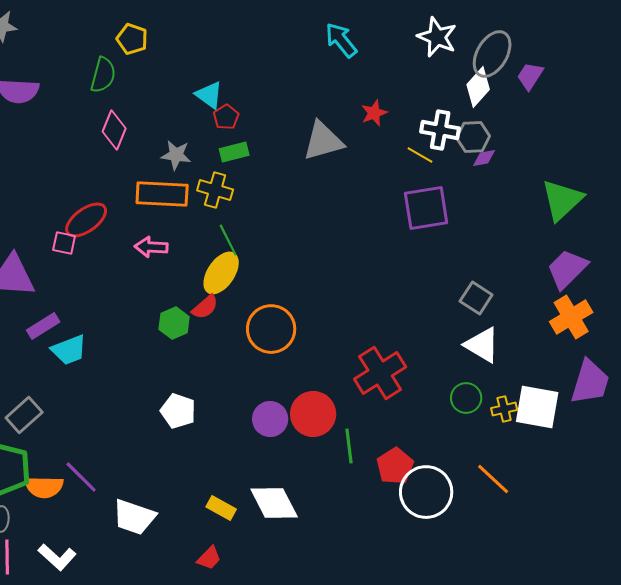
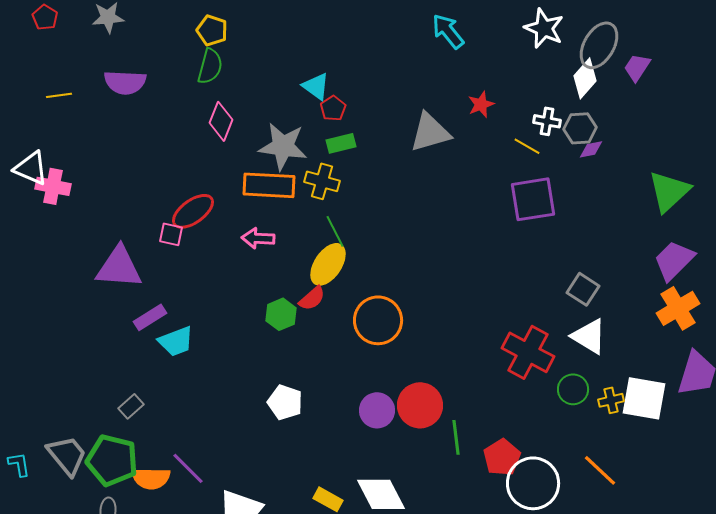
yellow pentagon: (132, 39) -> (212, 30), moved
white cross: (440, 130) -> (547, 121), size x0.7
gray star: (176, 155) -> (283, 146), size x1.6
red cross: (380, 373) -> (528, 352), moved, turned -30
gray rectangle: (24, 415) -> (131, 406), size x0.7

